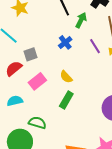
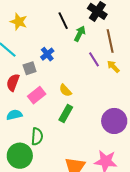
blue cross: (65, 42) -> (47, 54), moved
red semicircle: (14, 68) -> (13, 82), turned -30
green semicircle: (37, 123) -> (37, 136), turned 78

